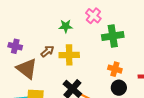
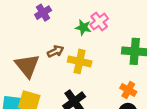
pink cross: (93, 16) -> (99, 22), moved
purple cross: (15, 46) -> (43, 13), moved, turned 32

